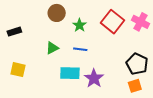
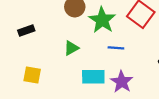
green star: (79, 25) -> (102, 20), size x1.6
blue line: (80, 49) -> (116, 48), moved

